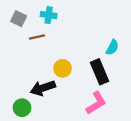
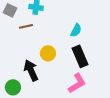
cyan semicircle: (112, 47) -> (76, 30), moved
black arrow: (43, 88) -> (31, 70), turned 85

